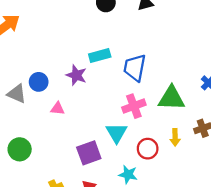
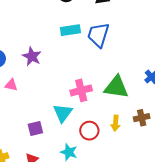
cyan rectangle: (100, 56) -> (70, 30), moved
blue trapezoid: (135, 68) -> (98, 35), moved
purple square: (89, 153) -> (35, 128), size x0.7

